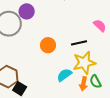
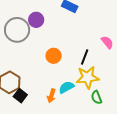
black line: (79, 43) -> (85, 57), turned -63
orange arrow: (83, 84) -> (51, 96), moved

